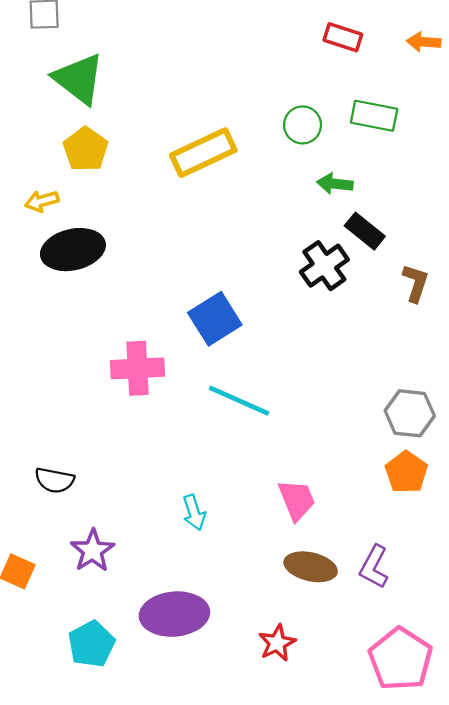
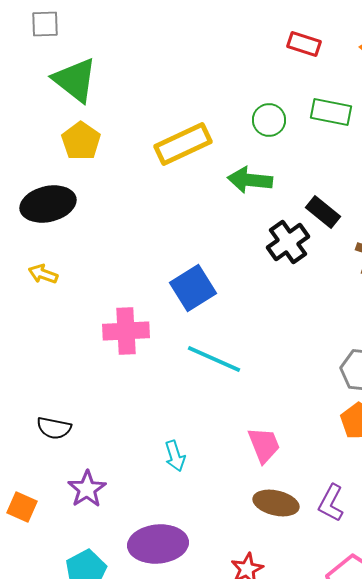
green arrow: (335, 184) -> (250, 180), moved, size x1.4
yellow arrow: (42, 201) -> (43, 274), moved, turned 36
black ellipse: (73, 250) -> (48, 204), moved

